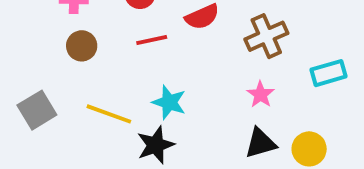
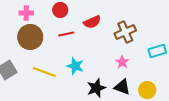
brown circle: (82, 46) -> (30, 37), size x1.6
black triangle: (260, 143) -> (122, 87), turned 36
black star: (156, 145) -> (96, 88), moved

